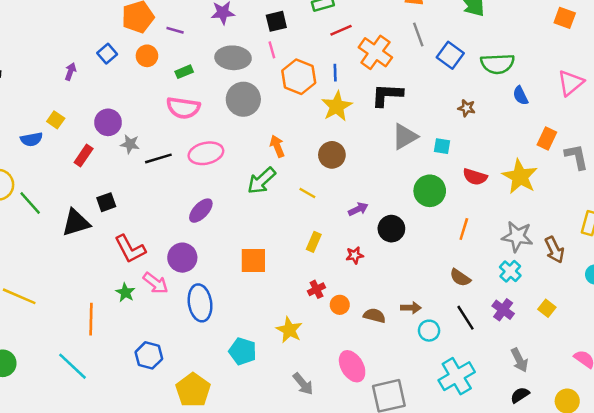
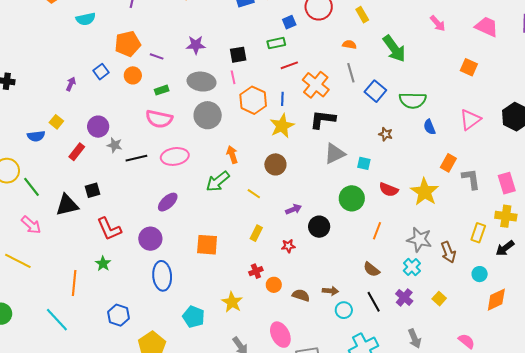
pink arrow: (156, 283) -> (31, 225), moved

